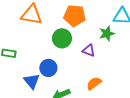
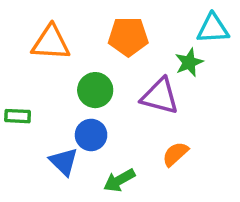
green circle: (62, 38) -> (95, 90), moved
purple triangle: (89, 51) -> (160, 96), size x1.6

